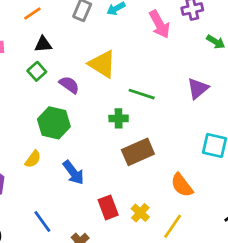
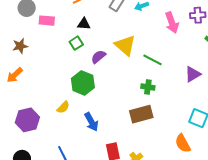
purple semicircle: (69, 85) -> (98, 57), turned -84
green line: (142, 94) -> (152, 60), moved
green cross: (119, 118) -> (148, 87), moved
orange semicircle: (182, 185) -> (183, 143), moved

